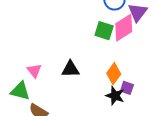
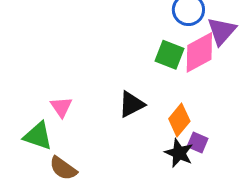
black triangle: (70, 69) -> (132, 104), moved, turned -30

